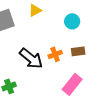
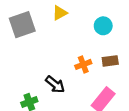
black arrow: (31, 58) -> (55, 84), moved, size x0.7

